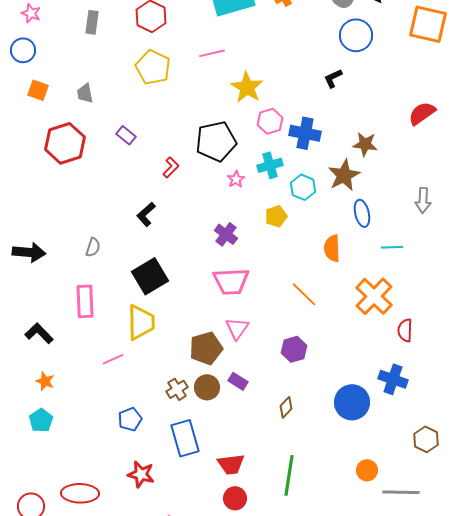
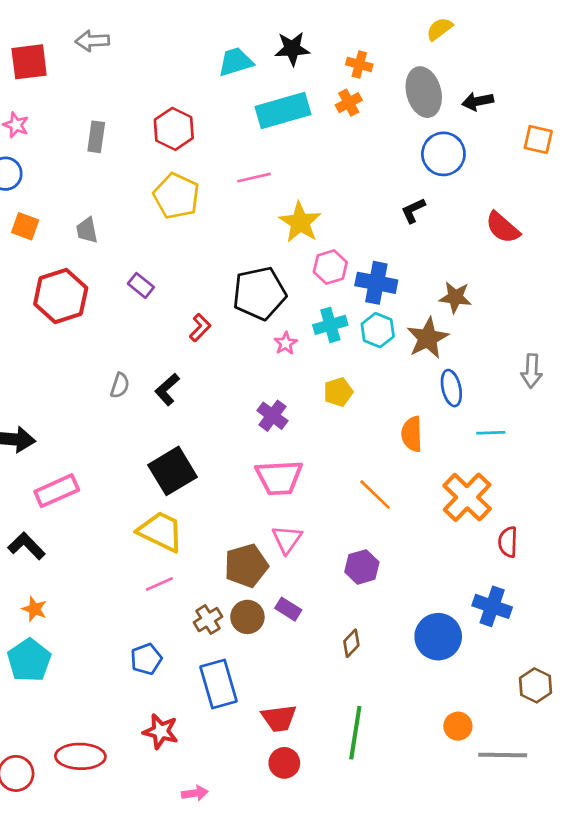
orange square: (428, 24) -> (538, 139), size x0.6
red semicircle: (422, 113) -> (503, 228), moved, turned -104
cyan hexagon: (303, 187) -> (378, 330), moved
gray semicircle: (93, 247) -> (120, 385), moved
pink rectangle: (85, 301) -> (57, 491), moved, turned 68
yellow trapezoid: (141, 322) -> (161, 531), turned -63
pink line: (113, 359) -> (159, 584), moved
cyan pentagon: (41, 420) -> (29, 660), size x1.4

